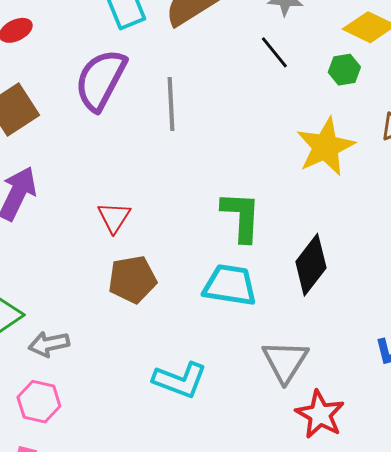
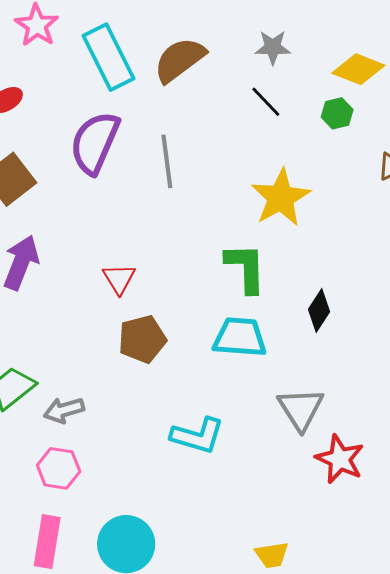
yellow star: (326, 147) -> (281, 198), moved
black diamond: (311, 265) -> (319, 311), size x0.7

